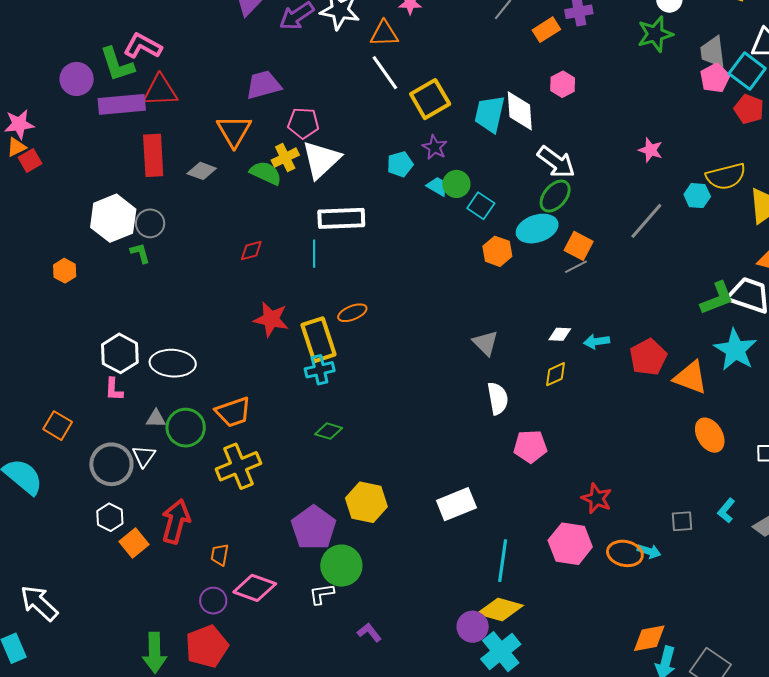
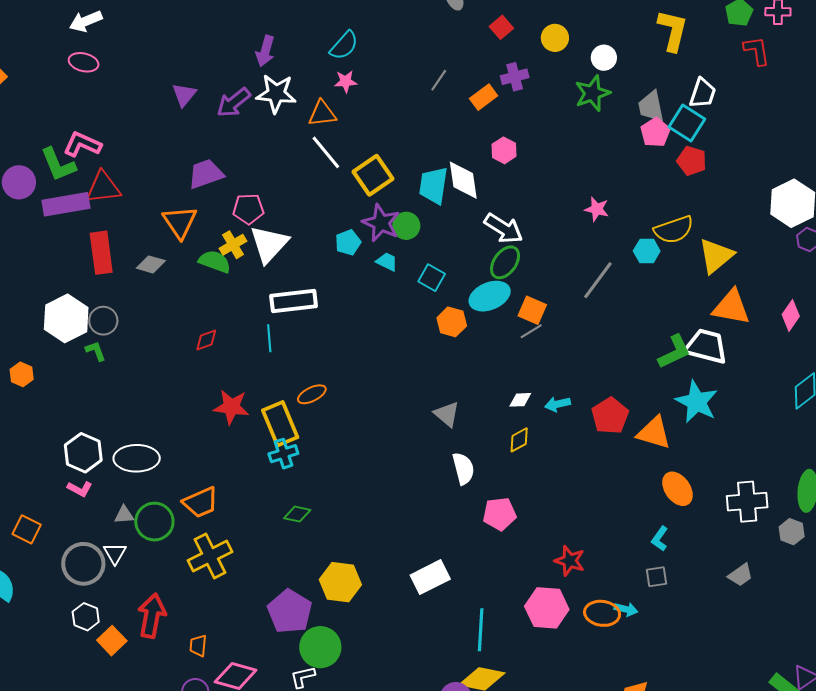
purple star: (435, 147) -> (381, 223), size x1.5
green circle: (456, 184) -> (406, 226), moved
pink L-shape: (114, 389) -> (80, 489), turned -60
cyan L-shape: (726, 511) -> (660, 539), moved

